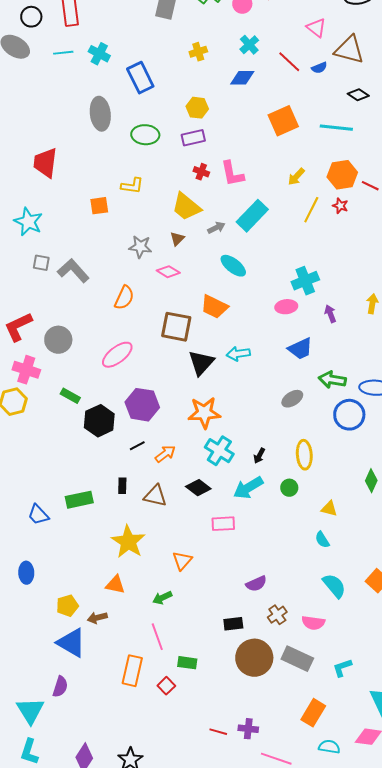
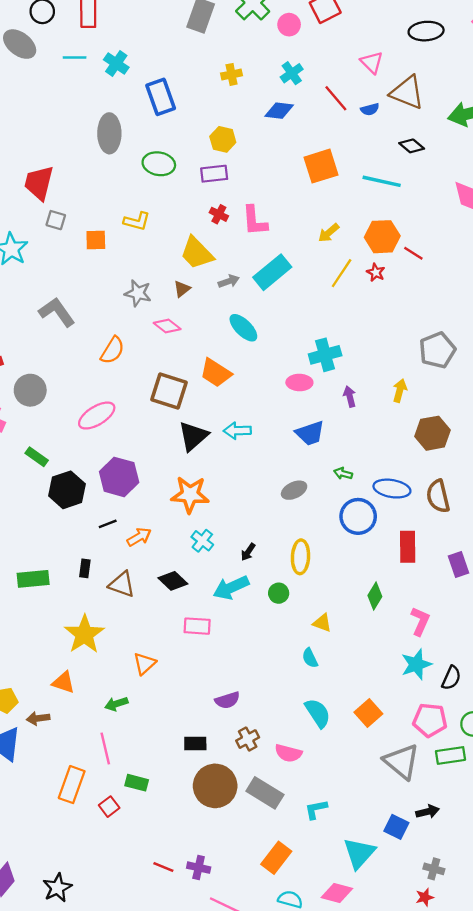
gray square: (41, 263) -> (56, 220), moved
green arrow: (332, 380) -> (343, 473), size x0.6
cyan cross: (219, 451) -> (202, 541), size x0.7

